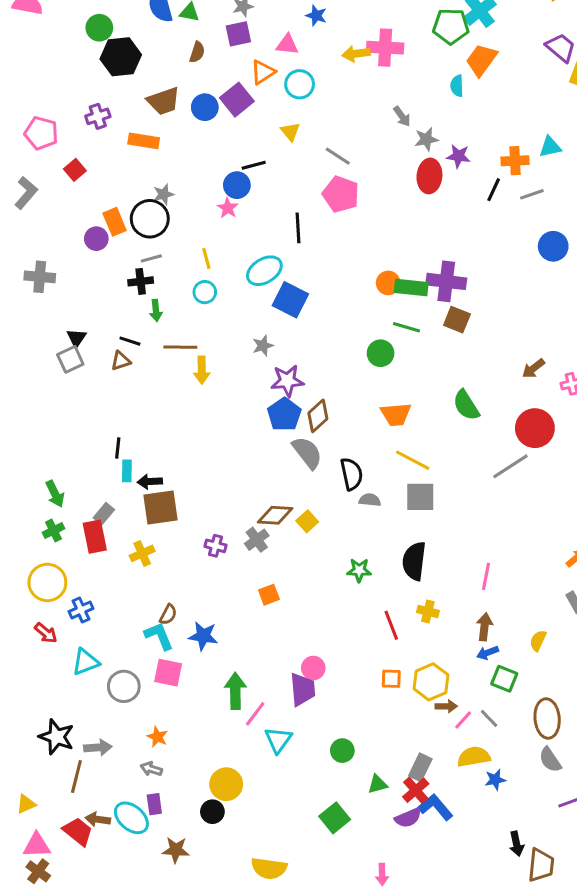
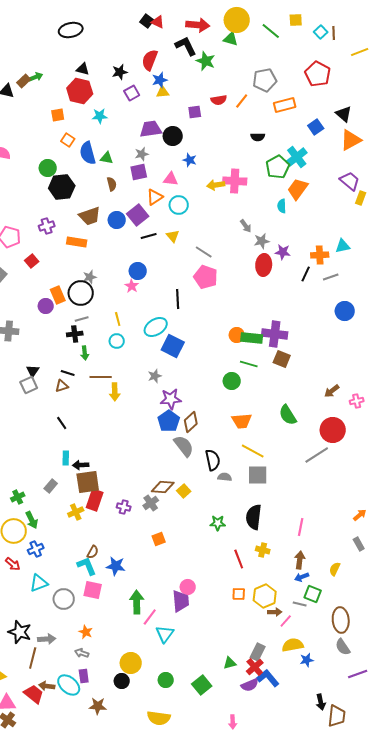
green pentagon: (451, 26) -> (278, 167), turned -30
brown semicircle: (197, 52) -> (112, 184), turned -32
black line: (254, 165) -> (149, 236), moved
black line: (118, 448) -> (62, 423), moved, turned -40
green arrow: (55, 494) -> (32, 520), moved
red rectangle: (95, 537) -> (95, 500), moved, turned 30
gray line: (489, 718) -> (300, 604), moved, turned -32
green circle: (342, 751) -> (166, 680), moved

